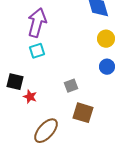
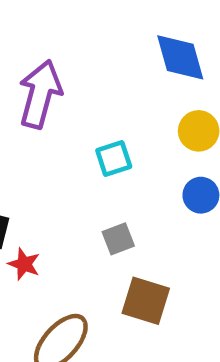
cyan square: (37, 51) -> (114, 158), moved

